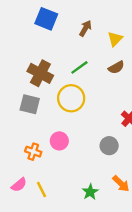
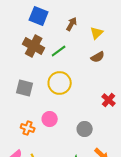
green line: (79, 67) -> (59, 51), moved
brown cross: (40, 73) -> (34, 46), moved
gray circle: (109, 146) -> (85, 129), moved

